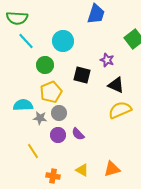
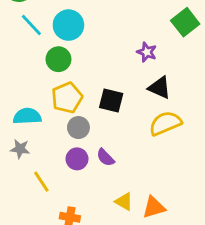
cyan circle: (63, 41) -> (68, 25), moved
black square: (82, 75) -> (111, 100), moved
gray star: (40, 118) -> (20, 149), moved
yellow triangle: (82, 170) -> (124, 202), moved

